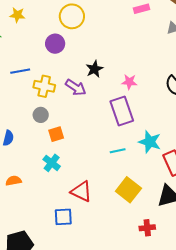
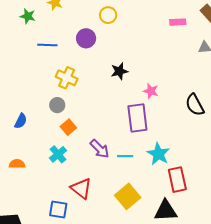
yellow circle: (72, 16) -> (108, 15), size x0.7
blue line: (20, 71) -> (47, 45), moved
purple arrow: (76, 87) -> (100, 149), moved
orange square: (56, 134) -> (68, 127), turned -35

